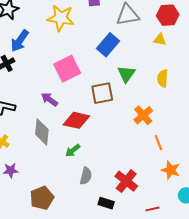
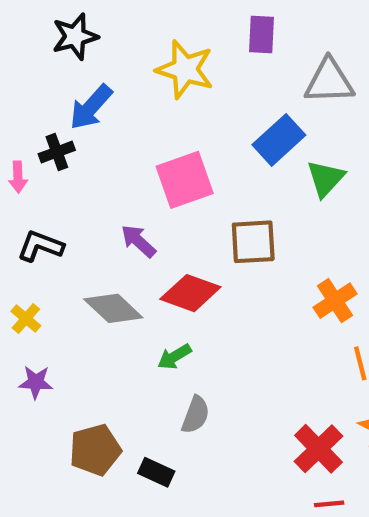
green triangle: (126, 74) -> (326, 178), moved
gray diamond: (42, 132) -> (113, 308), turned -60
red cross: (126, 181) -> (318, 449), moved
black rectangle: (106, 203) -> (156, 472), moved

